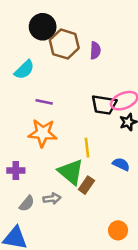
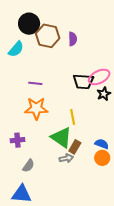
cyan semicircle: (24, 70) -> (16, 49), moved
blue semicircle: (121, 164) -> (102, 144), moved
gray arrow: (52, 198) -> (66, 158), moved
orange circle: (118, 230) -> (102, 158), moved

